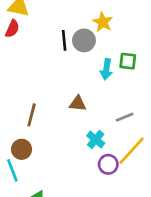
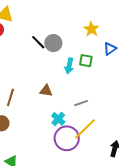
yellow star: (103, 22) -> (91, 29), moved
black line: (64, 40) -> (38, 42), turned -42
purple circle: (108, 164) -> (67, 138), size x1.6

